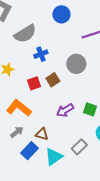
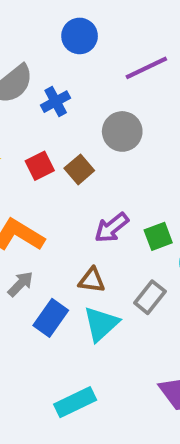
blue cross: (41, 54) -> (56, 102), moved
red square: (34, 83) -> (40, 166), moved
green square: (90, 109) -> (158, 236), moved, turned -32
brown triangle: (42, 134) -> (92, 280), moved

